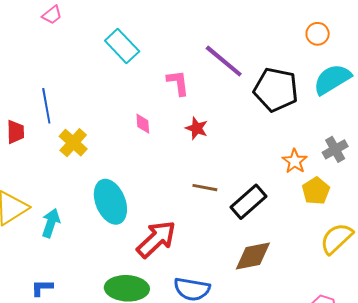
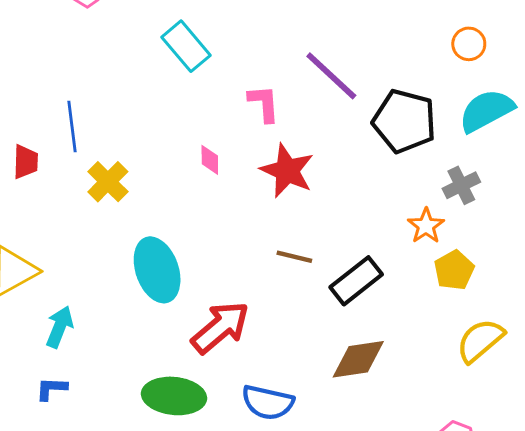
red star: (197, 128) -> (287, 171), size x1.6
gray cross: (335, 149) -> (461, 185), moved
cyan arrow: (51, 223) -> (60, 327), moved

